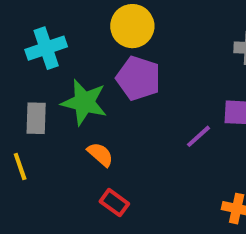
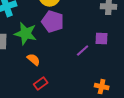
red rectangle: (114, 203) -> (41, 84), turned -72

